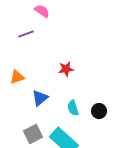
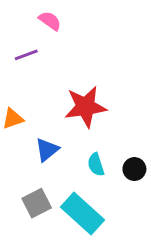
red star: (66, 69) -> (85, 107), size x1.8

